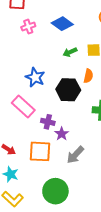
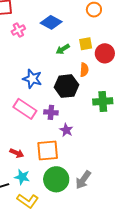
purple cross: (48, 122) -> (51, 112), moved
gray arrow: (75, 155) -> (83, 180), moved
green circle: (55, 191) -> (56, 179), moved

